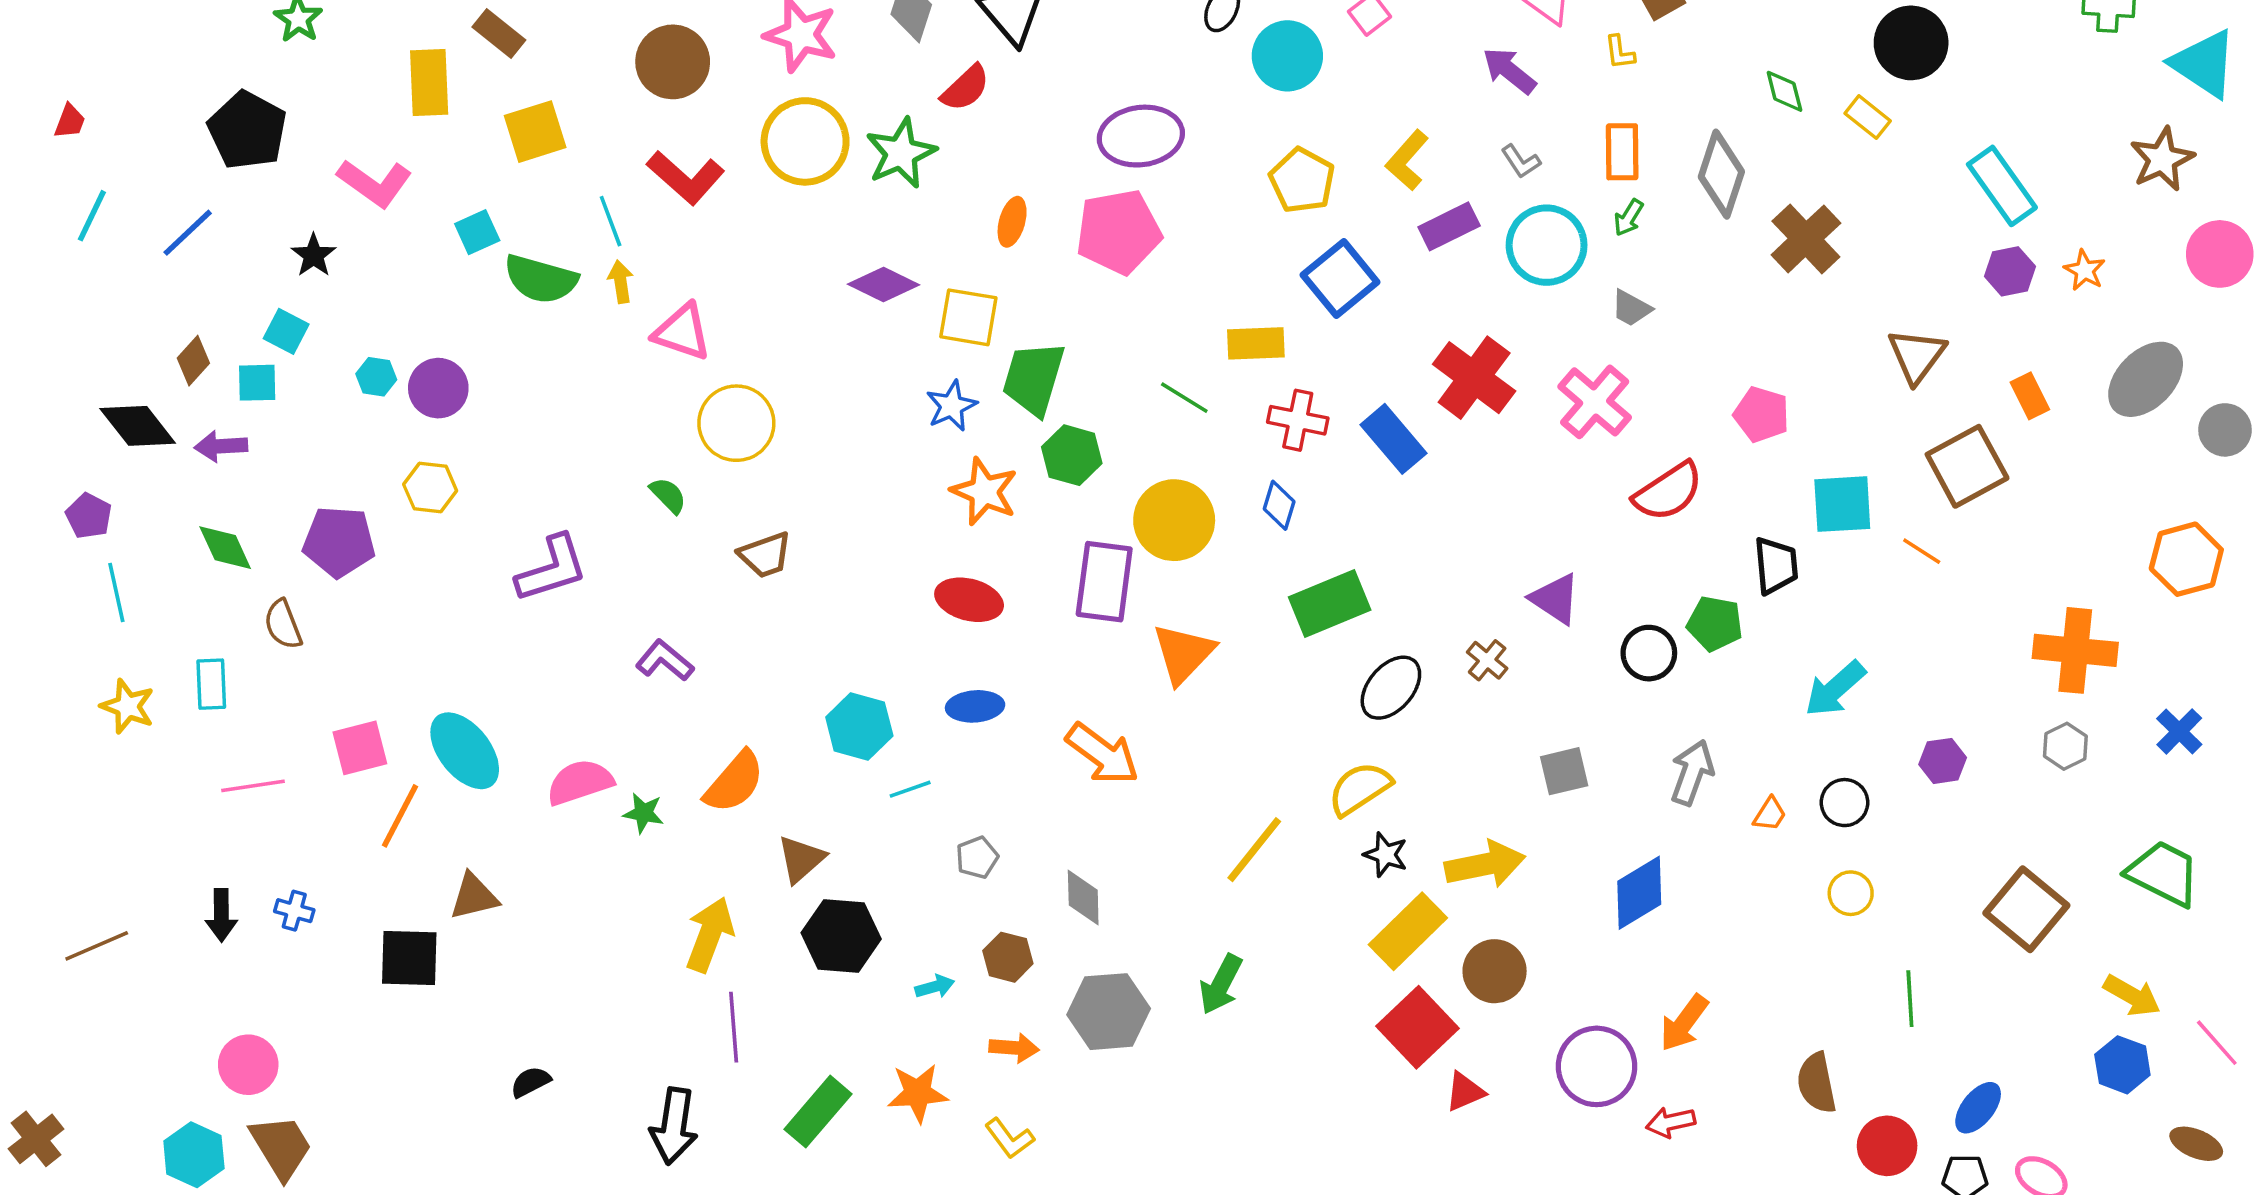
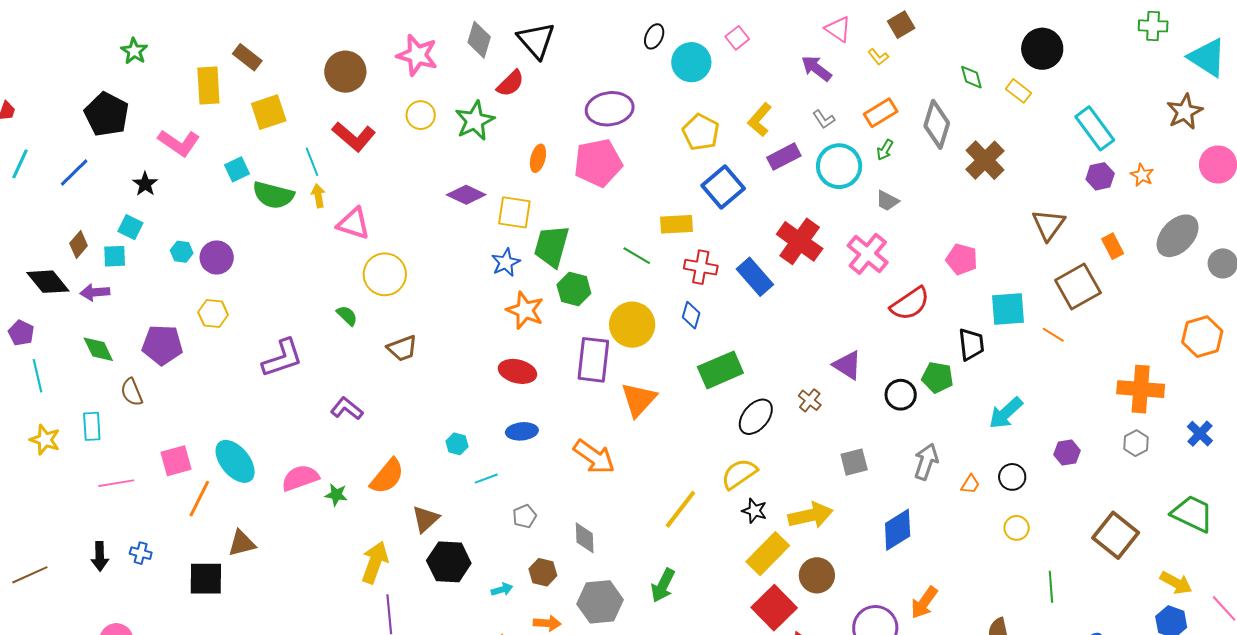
yellow L-shape: (1620, 52) -> (878, 57), turned -30
yellow circle: (805, 141) -> (421, 115), size x0.6
orange rectangle: (1622, 152) -> (881, 113), turned 60
cyan hexagon: (859, 726) -> (457, 444), size x0.6

